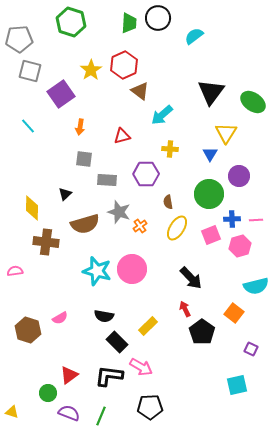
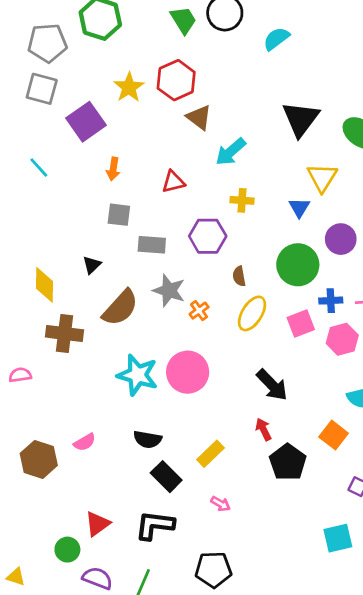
green trapezoid: (129, 23) -> (183, 20), turned -35
gray pentagon: (19, 39) -> (47, 43), moved
brown semicircle: (85, 224) -> (120, 308), turned -32
pink arrow: (141, 367) -> (221, 504), moved, size x0.6

